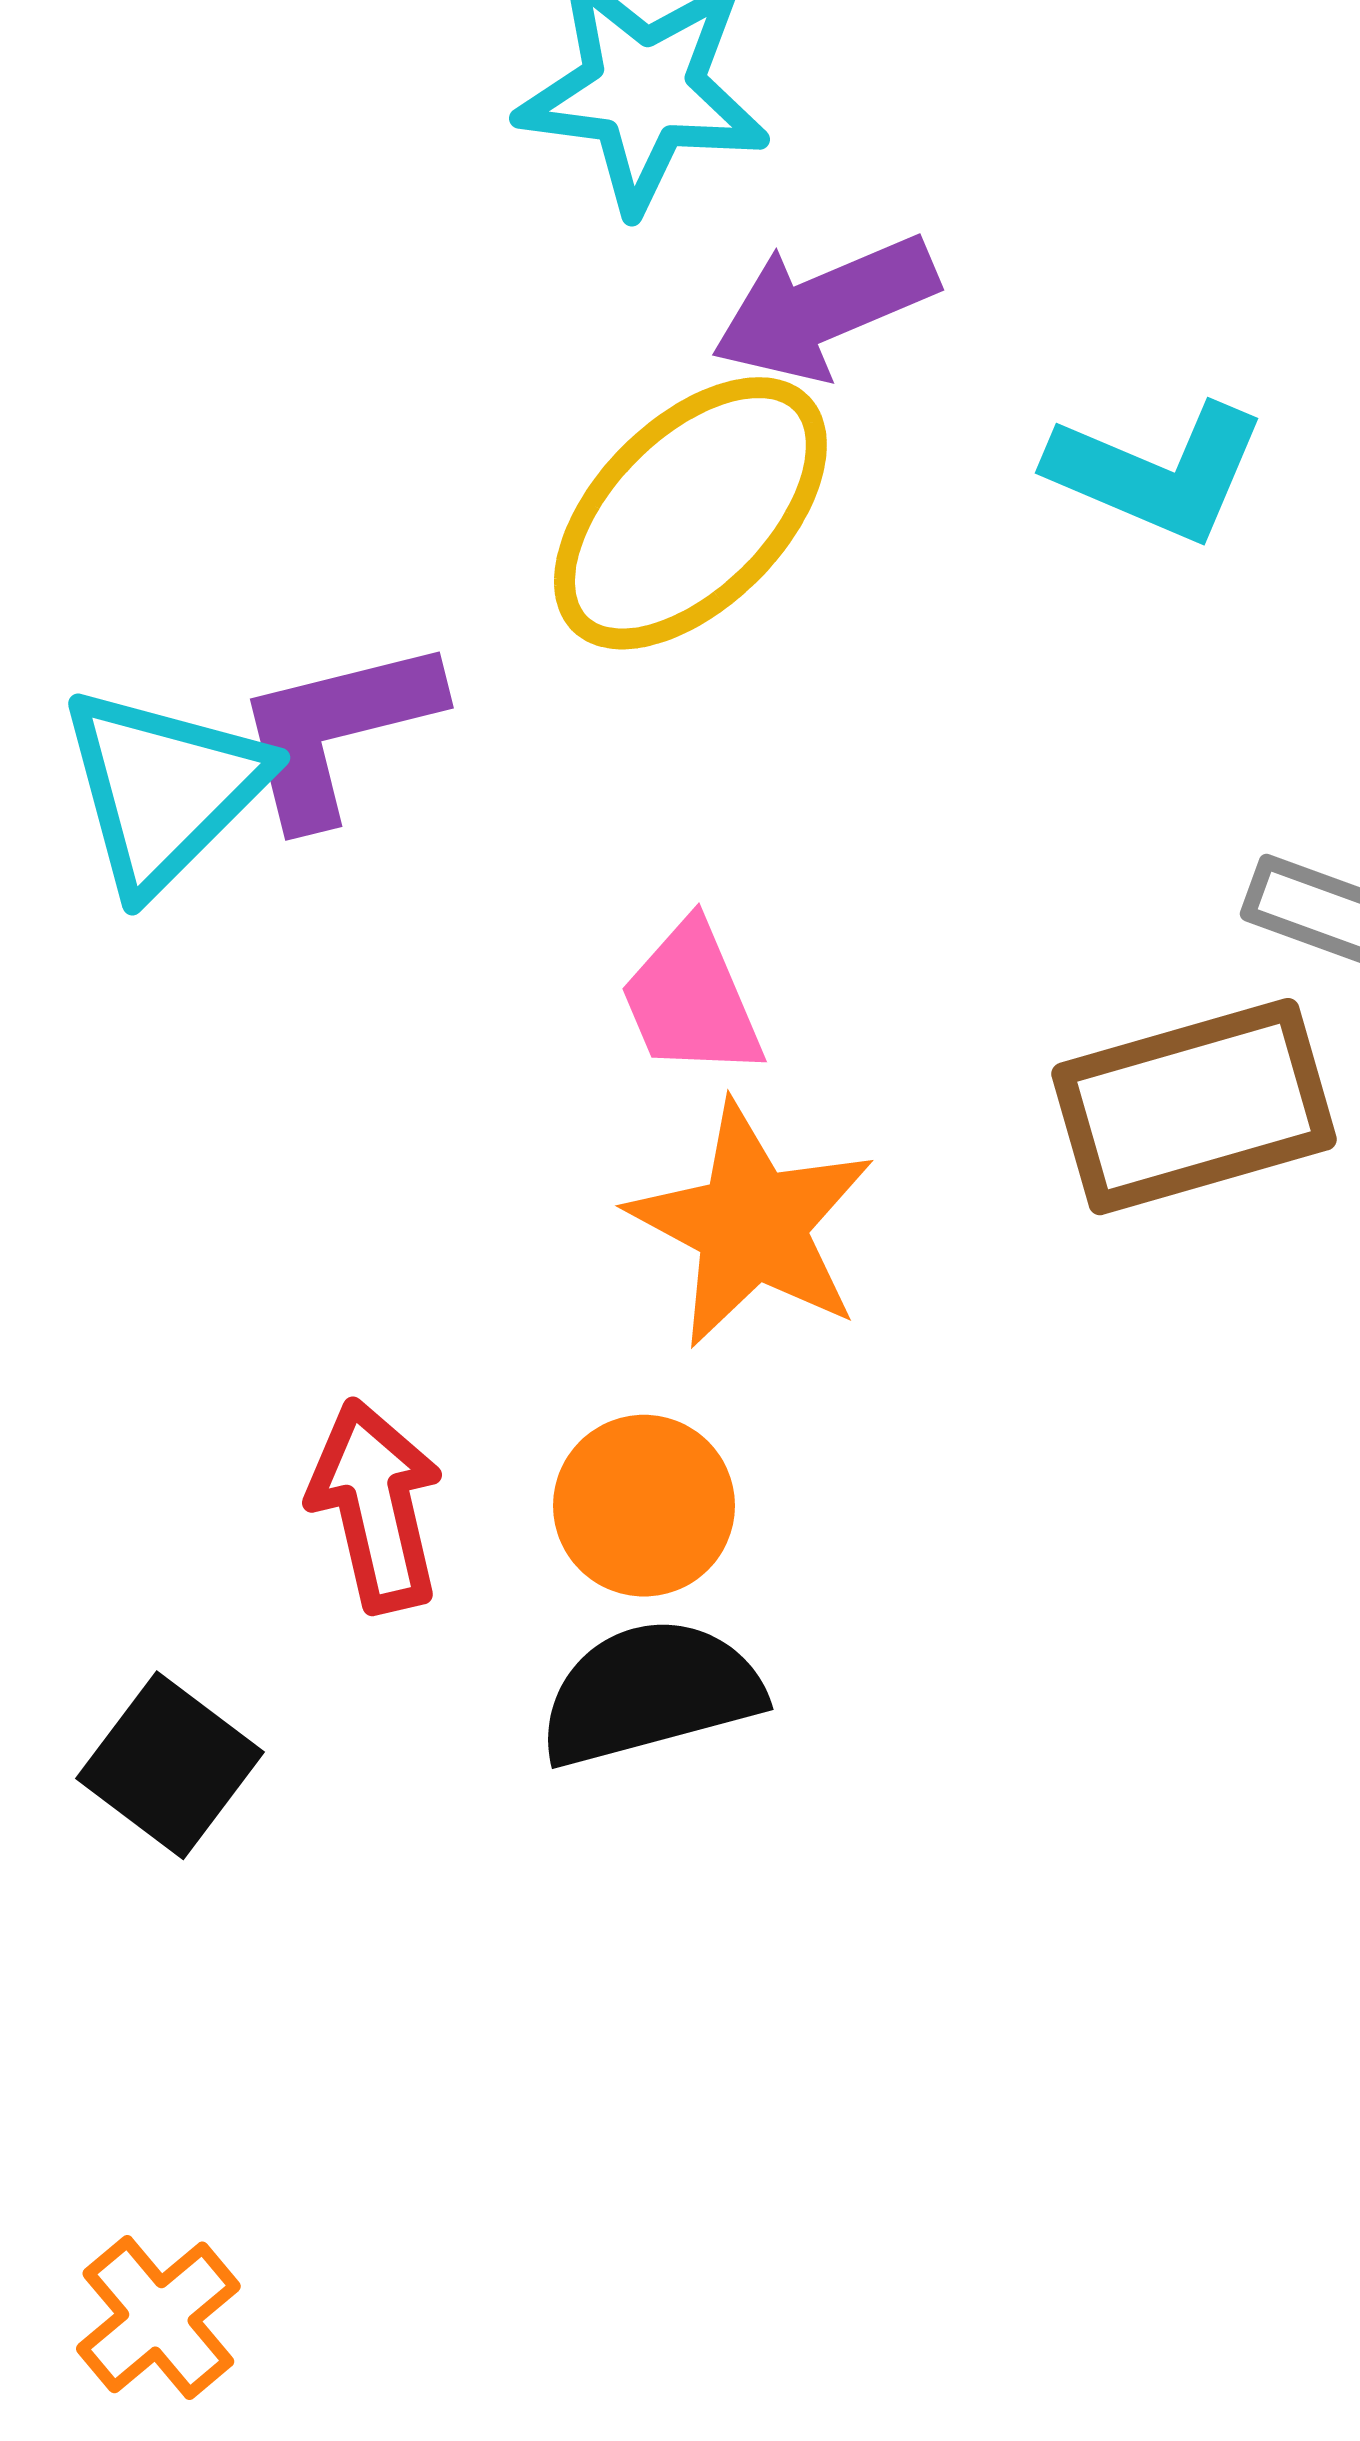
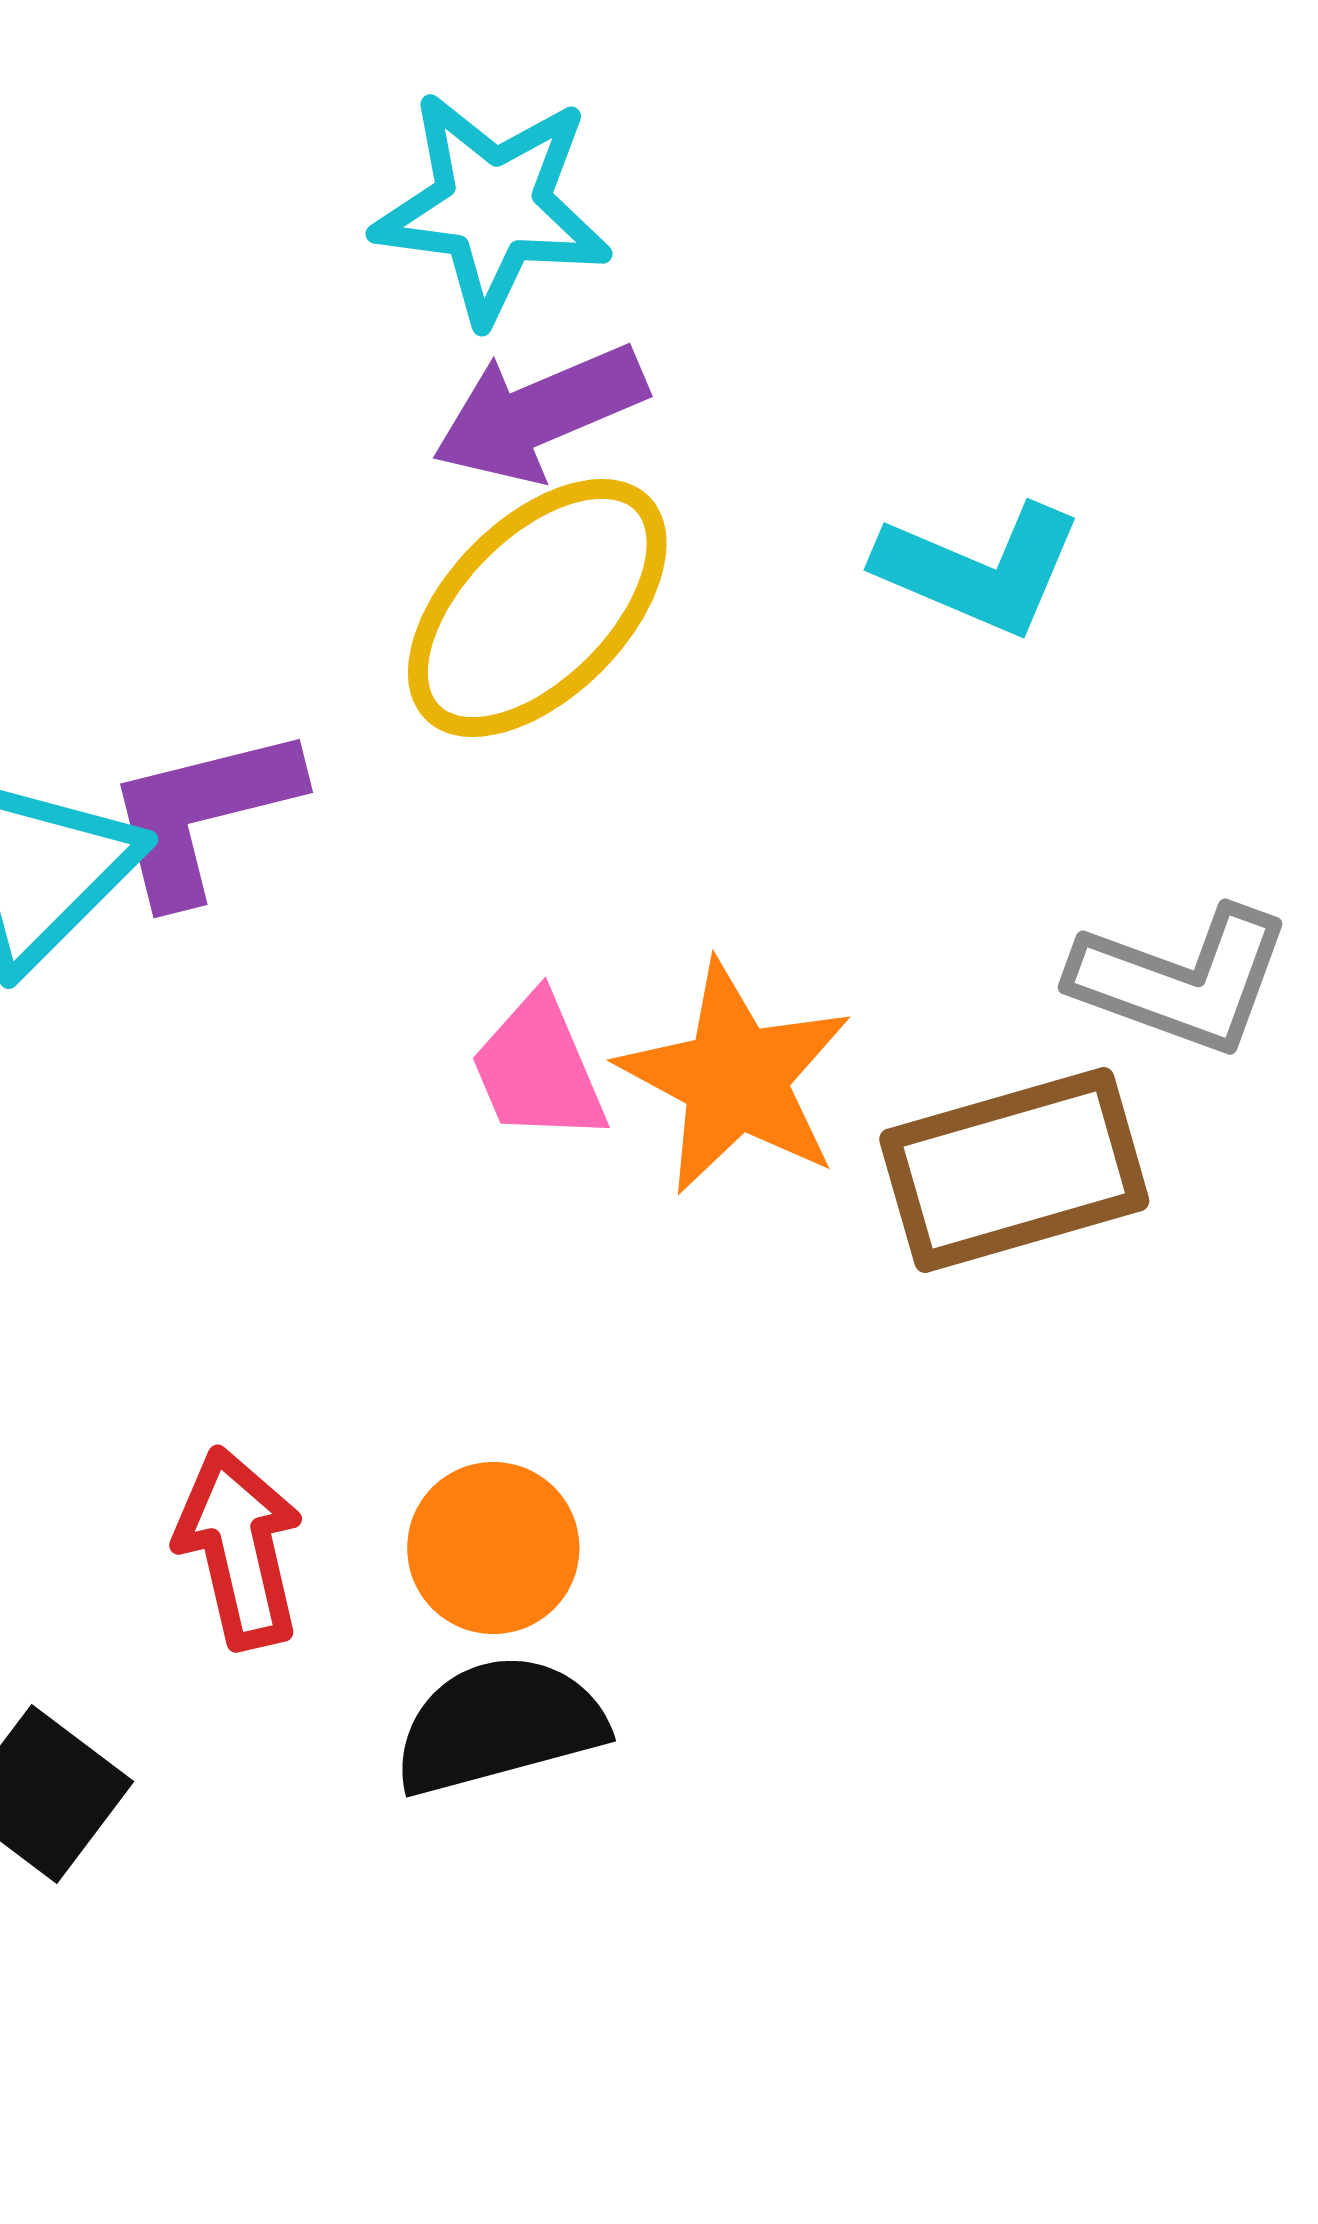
purple arrow: (825, 307) -> (539, 413), moved
orange star: (752, 1225) -> (735, 1078), moved

